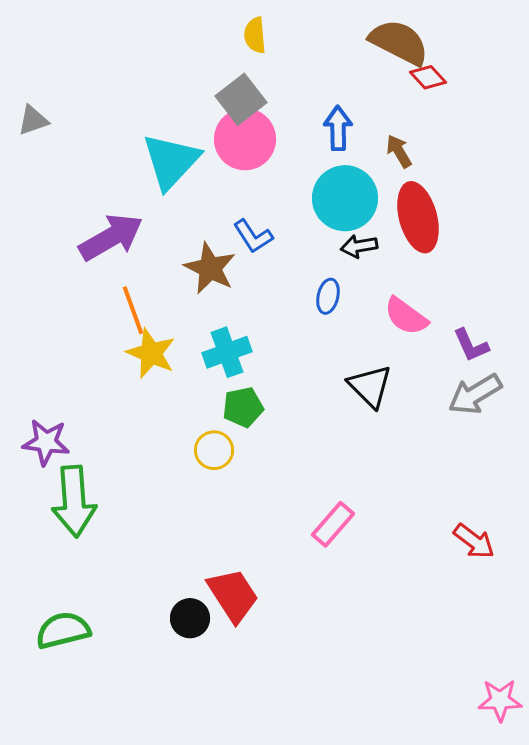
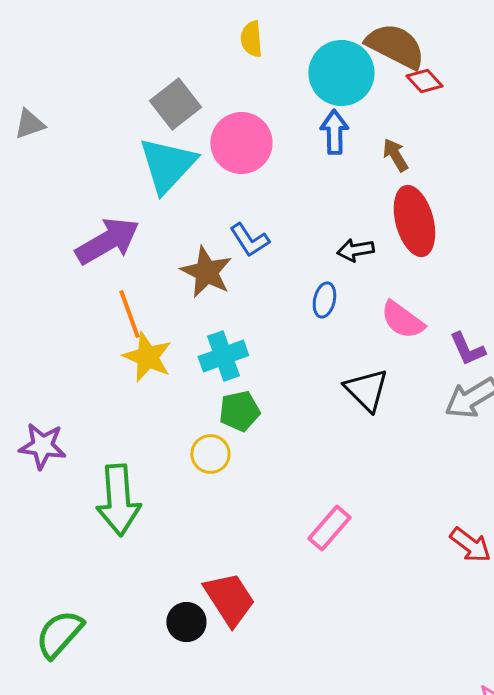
gray square: (241, 99) -> (175, 104), moved
cyan circle: (345, 198) -> (341, 73), moved
green arrow: (74, 501) -> (118, 500), moved
green semicircle: (63, 630) -> (59, 634), turned -34

